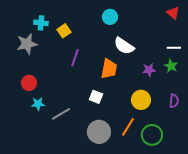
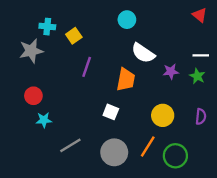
purple star: (149, 70) -> (171, 72), moved
gray line: (61, 114) -> (70, 145), moved

